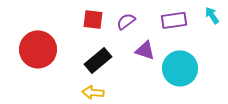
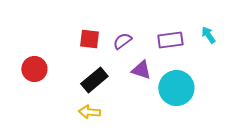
red circle: (38, 49) -> (34, 69), size x0.7

